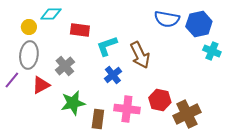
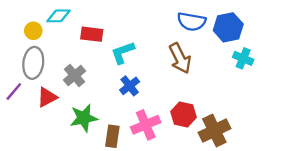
brown arrow: (140, 55) -> (180, 58), moved
pink cross: (127, 109) -> (146, 125), turned -30

